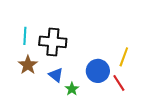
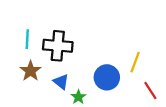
red line: (119, 83) -> (150, 90), moved

